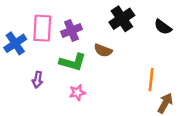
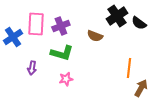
black cross: (122, 19) -> (117, 16), moved
brown semicircle: (103, 50) -> (95, 36), moved

